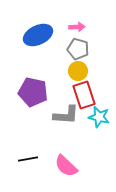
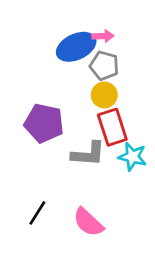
blue ellipse: (38, 35) -> (76, 47), moved
black line: (28, 159) -> (37, 213), turned -48

